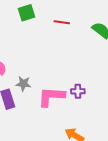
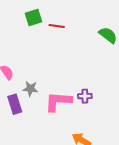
red line: (62, 22) -> (57, 26), moved

